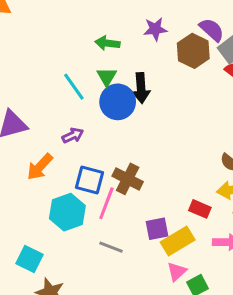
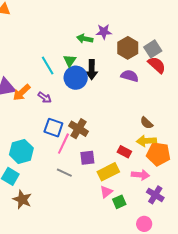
purple semicircle: (212, 30) -> (130, 76), moved, turned -30
green arrow: (107, 43) -> (85, 39), moved
purple arrow: (73, 135) -> (45, 98), turned 56
orange arrow: (40, 167) -> (22, 92), moved
cyan hexagon: (67, 212) -> (21, 151), moved
purple square: (157, 229) -> (87, 158), moved

